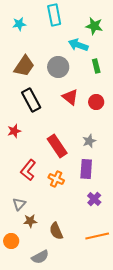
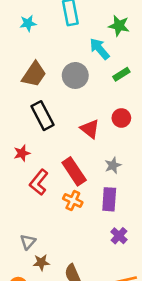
cyan arrow: (78, 45) -> (100, 49), turned 30
green rectangle: (96, 66) -> (121, 74), turned 72
red triangle: (70, 97) -> (90, 129), moved
red L-shape: (28, 170) -> (39, 182), moved
orange cross: (56, 179) -> (73, 201), moved

